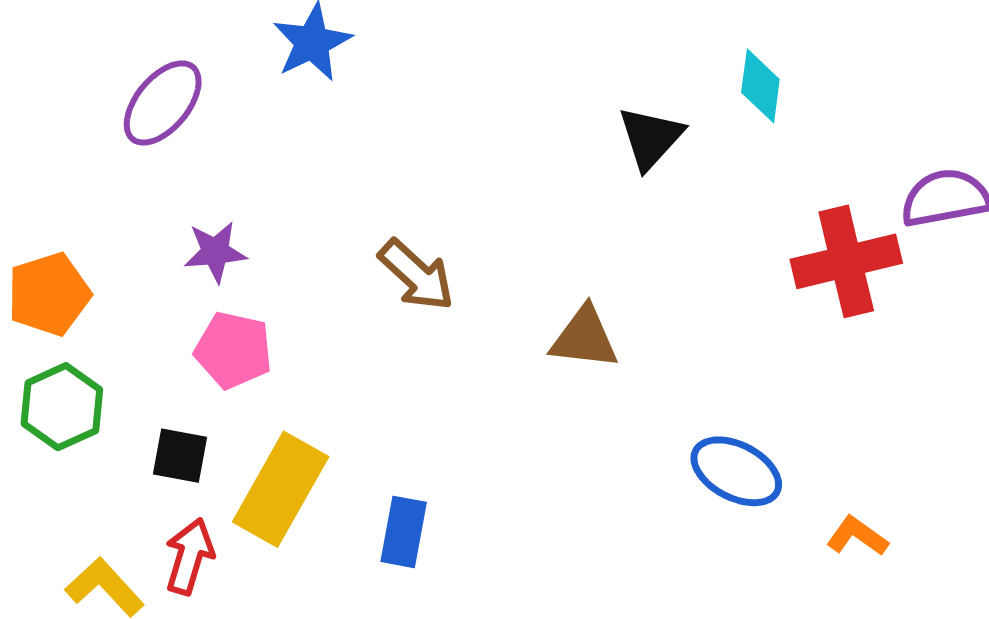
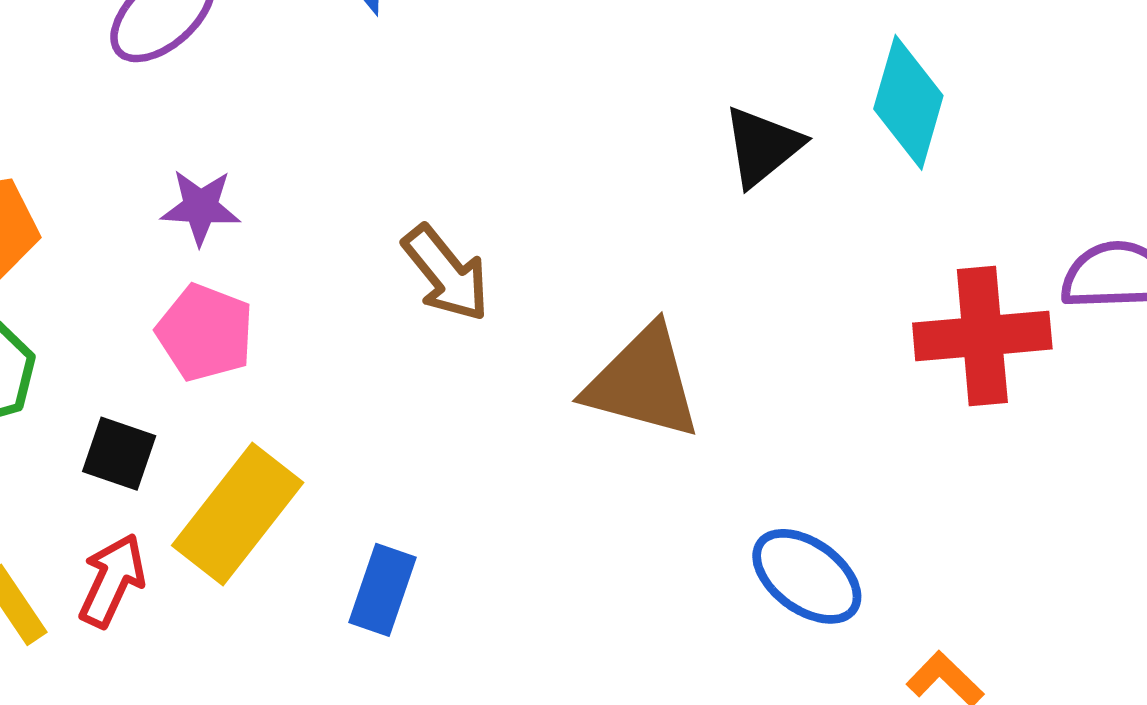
cyan diamond: (760, 86) -> (908, 102), size x1.4
brown triangle: (584, 338) -> (643, 382), size x1.4

